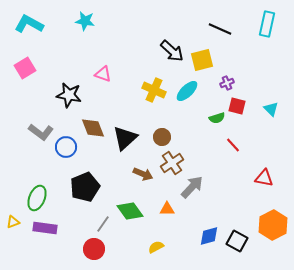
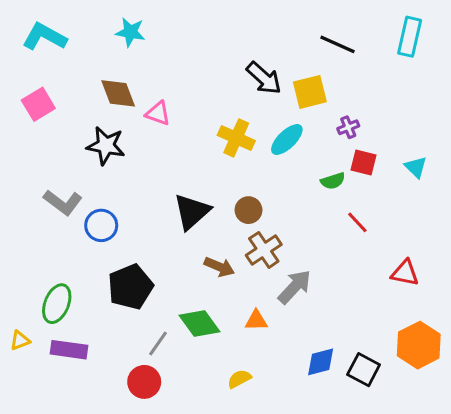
brown diamond: (93, 128) -> (118, 93), moved

